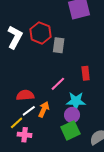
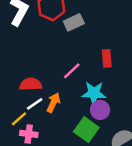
gray rectangle: (59, 45) -> (74, 22), turned 56
purple circle: (72, 115) -> (100, 110), moved
green square: (70, 130) -> (86, 130), turned -30

